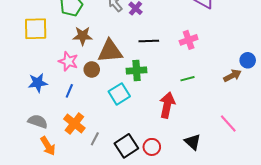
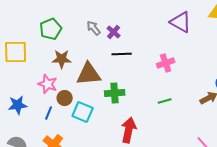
black line: (149, 41) -> (122, 54), moved
brown circle: (92, 69) -> (65, 98), moved
cyan square: (119, 94) -> (83, 112), moved, turned -35
red arrow: (167, 105) -> (129, 130), moved

